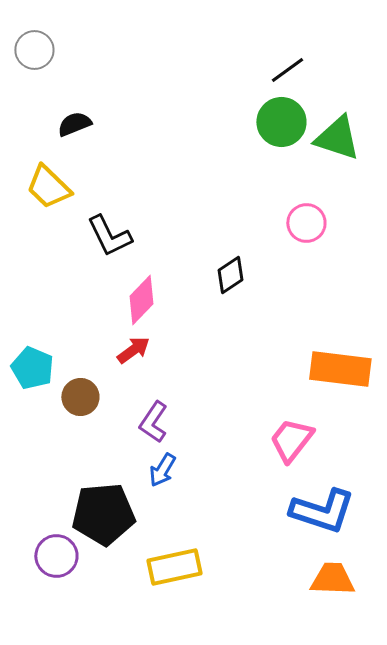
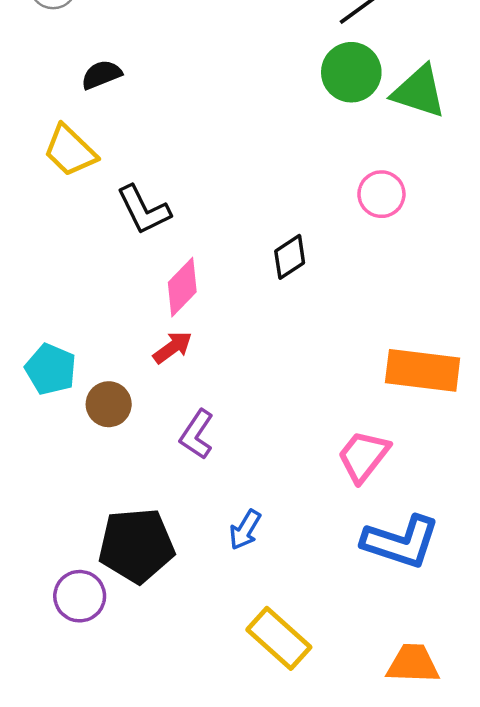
blue arrow: (162, 470) -> (245, 530), moved
yellow rectangle: (174, 567) -> (279, 638), moved, turned 54
orange trapezoid: (332, 579) -> (413, 664), moved

